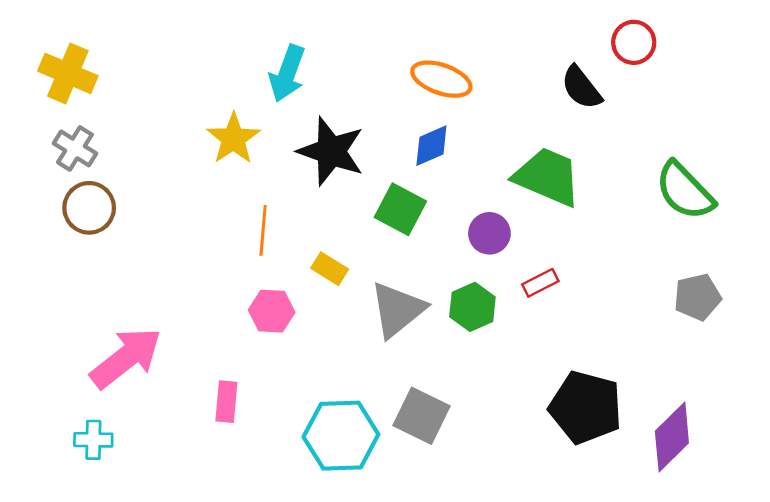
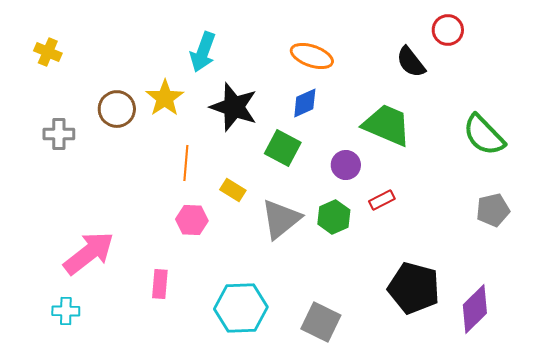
yellow cross: (68, 73) -> (48, 52), size x0.7
gray cross: (75, 148) -> (59, 134), moved, turned -32
brown circle: (89, 208) -> (117, 109), moved
gray square: (422, 416) -> (321, 322), moved

